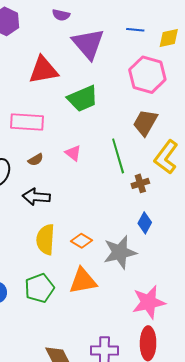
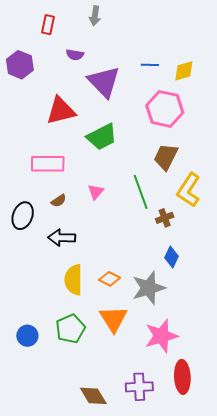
pink triangle: (73, 153) -> (96, 192), turned 36
orange triangle: (83, 281) -> (113, 319), turned -48
pink star: (149, 302) -> (161, 336), moved

